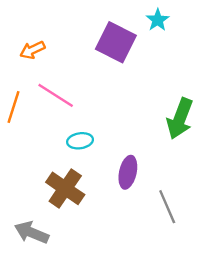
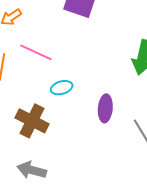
brown cross: (65, 188) -> (32, 121), moved

